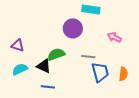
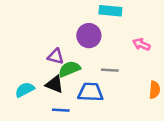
purple triangle: (18, 45) -> (56, 56), moved
blue trapezoid: (100, 72) -> (91, 92), moved, turned -70

